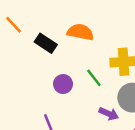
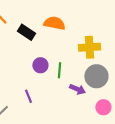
green line: (94, 78) -> (59, 70), moved, turned 42

